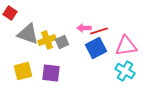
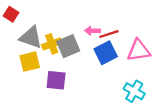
gray square: (62, 42) -> (68, 46), size x1.5
yellow square: (23, 71) -> (30, 62), moved
cyan cross: (125, 71) -> (134, 91), moved

